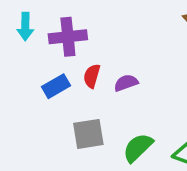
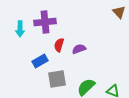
cyan arrow: (25, 27) -> (20, 29), moved
blue rectangle: (56, 86) -> (40, 61), moved

